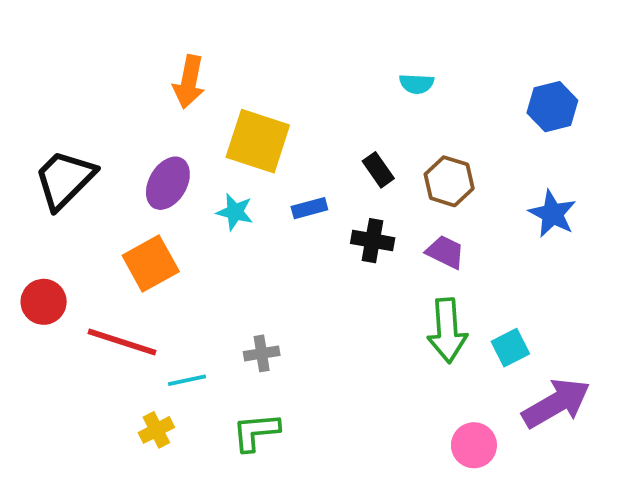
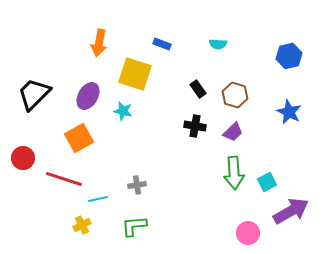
blue rectangle: (309, 208) -> (162, 44), moved, turned 36
purple trapezoid: (445, 252) -> (233, 132), turned 110

